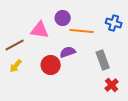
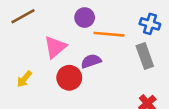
pink triangle: (40, 30) -> (55, 47), moved, turned -48
brown line: (15, 45) -> (23, 16), moved
gray rectangle: (103, 60) -> (145, 56), moved

